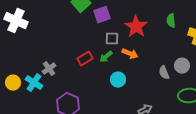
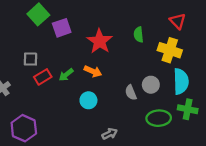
gray square: (112, 39) -> (30, 59), moved
cyan circle: (118, 80) -> (88, 100), moved

